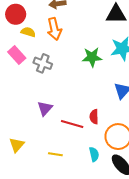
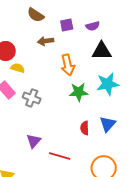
orange arrow: (54, 29) -> (68, 65), moved
red semicircle: (94, 117) -> (85, 128), moved

